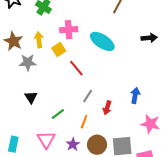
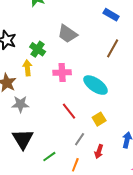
yellow arrow: (39, 40) -> (27, 68), moved
yellow square: (59, 50) -> (99, 119), moved
black triangle: (31, 97) -> (23, 139), size x1.6

